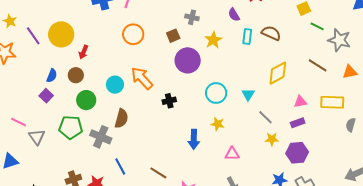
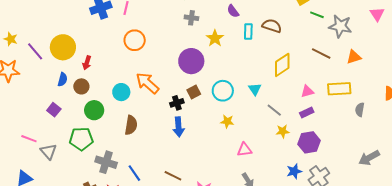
brown square: (173, 36) -> (194, 92), moved
blue semicircle: (52, 76) -> (63, 80), moved
gray cross: (101, 137) -> (106, 162), moved
blue arrow: (194, 139) -> (179, 127), moved

